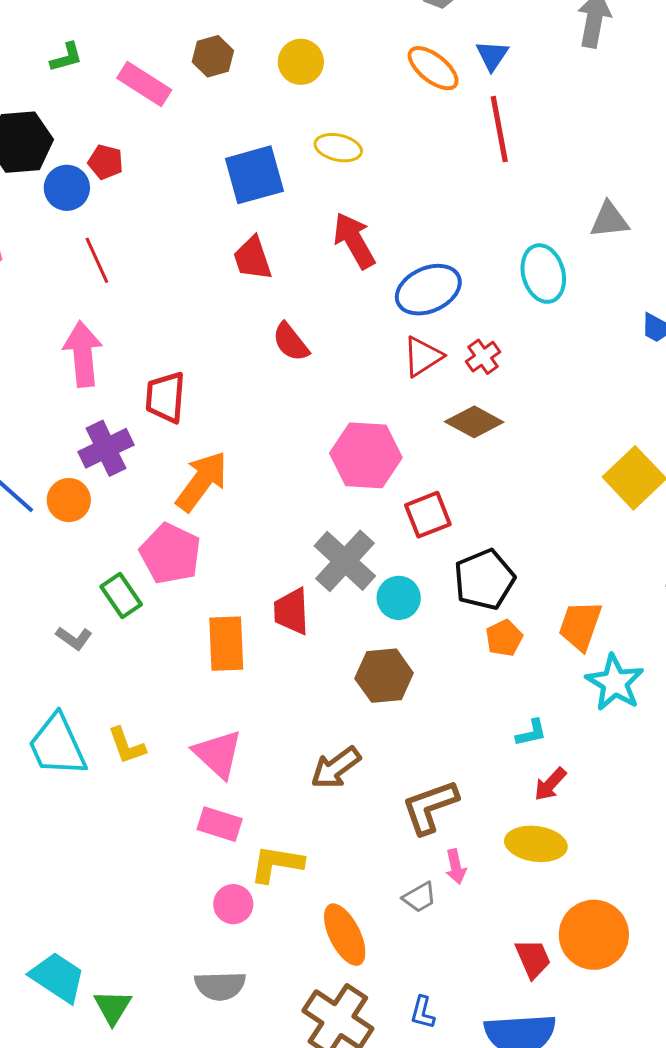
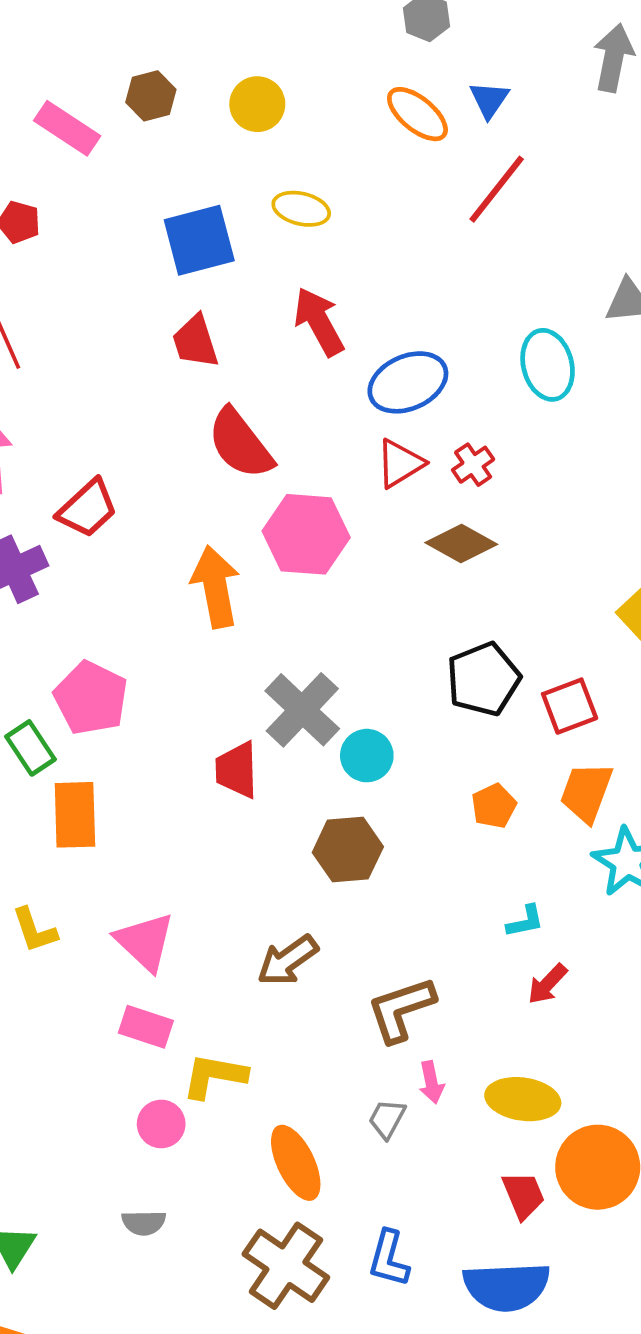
red line: (499, 129) -> (497, 189), turned 48
red semicircle: (291, 342) -> (240, 444), size x1.5
red trapezoid: (165, 397) -> (87, 509), turned -138
pink hexagon: (366, 455) -> (306, 534), moved
orange arrow: (202, 481) -> (216, 587), moved, turned -48
red square: (428, 515) -> (570, 706), moved
black pentagon: (484, 580) -> (483, 679), moved
orange rectangle: (226, 644) -> (75, 815), moved
yellow ellipse: (536, 844) -> (523, 1099), moved
gray trapezoid: (419, 897) -> (387, 1119), turned 147
gray semicircle: (220, 986) -> (144, 1223), size x0.7
blue L-shape: (423, 1013) -> (389, 1259), size x1.4

